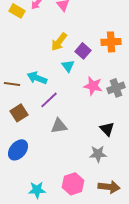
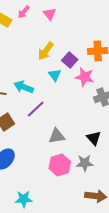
pink star: (93, 86) -> (85, 77), moved
gray triangle: (59, 126) -> (57, 136), moved
pink hexagon: (73, 184) -> (60, 165), moved

